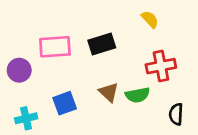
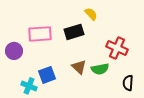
yellow semicircle: (150, 19) -> (91, 14), moved
red cross: (161, 66) -> (117, 48), turned 35
cyan cross: (26, 118) -> (29, 86), moved, turned 35

